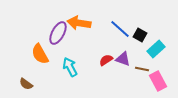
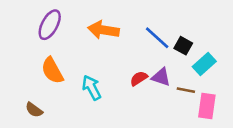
purple ellipse: (58, 33) -> (50, 25), moved
pink rectangle: (158, 81) -> (207, 106), turned 36

